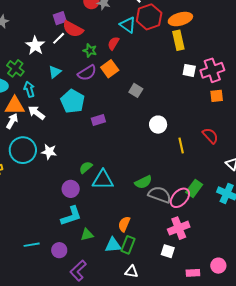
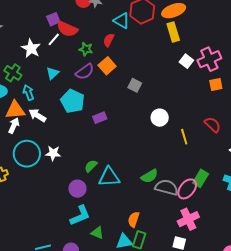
white square: (189, 70) -> (186, 61), turned 32
green triangle: (87, 235) -> (97, 233), turned 40

